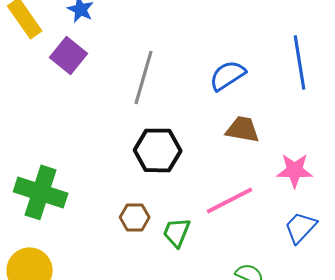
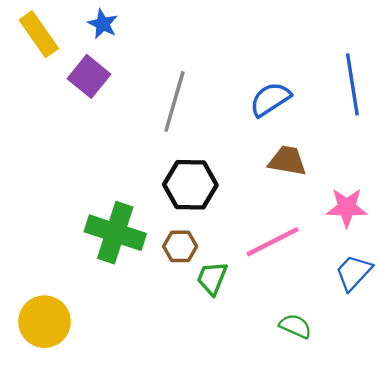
green cross: (41, 192) -> (115, 233), moved
brown hexagon: (135, 217) -> (180, 246), moved

